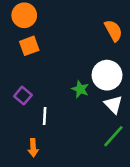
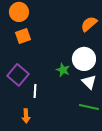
orange semicircle: (113, 31) -> (89, 24), turned -102
purple square: (23, 96) -> (18, 75), size x1.5
green line: (113, 136) -> (89, 107), turned 60

